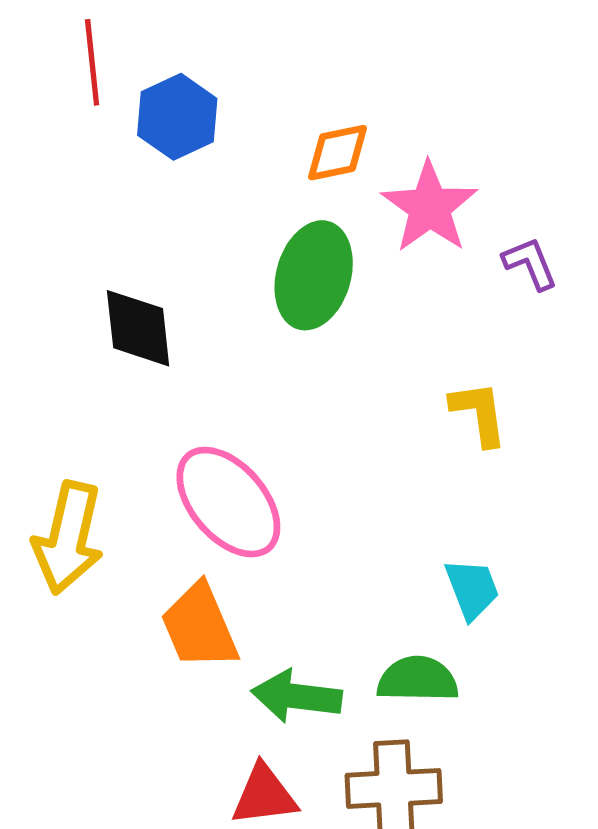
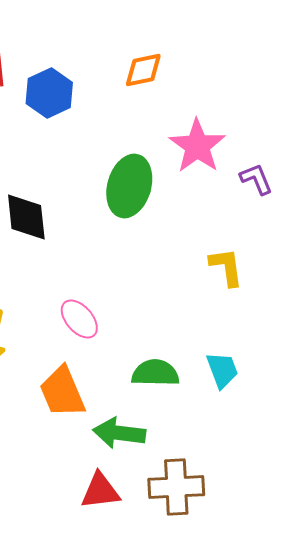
orange diamond: (337, 153) -> (143, 70), moved
pink ellipse: (228, 502) -> (79, 319), size x0.6
green semicircle: (418, 679) -> (155, 373), moved

